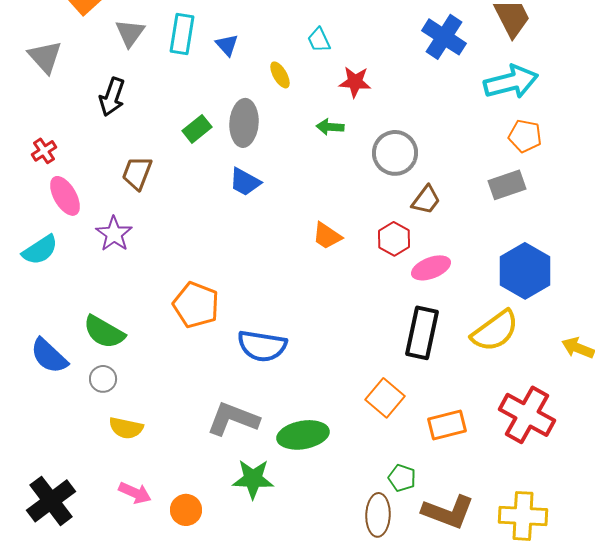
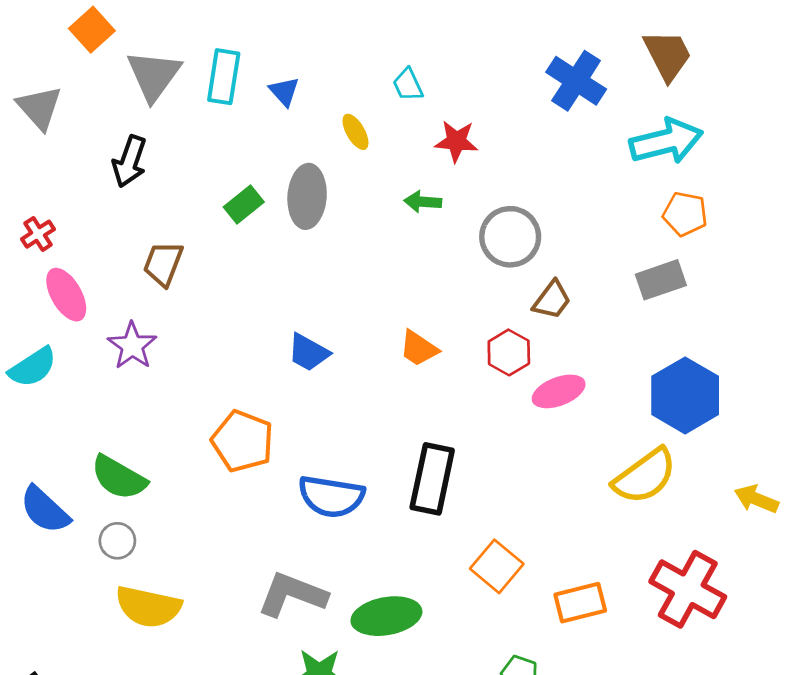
gray triangle: (130, 33) -> (154, 75), size x1.4
blue trapezoid: (245, 182) -> (308, 352), moved
black rectangle: (422, 333) -> (432, 479), moved
yellow semicircle: (126, 428) -> (148, 607), size x1.4

